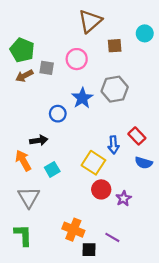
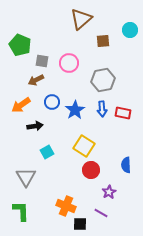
pink circle: (77, 59) -> (69, 63), moved
brown arrow: (24, 76) -> (36, 80), moved
blue star: (82, 98) -> (75, 110), moved
red rectangle: (137, 136) -> (123, 113), moved, turned -35
blue arrow: (114, 145) -> (102, 109), moved
orange arrow: (23, 160) -> (21, 105), moved, turned -96
blue semicircle: (144, 163) -> (126, 165), moved, turned 70
purple star: (124, 198) -> (109, 192), moved

